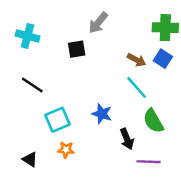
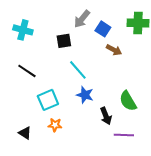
blue square: (163, 59) -> (103, 29), moved
cyan line: (137, 87) -> (78, 70), moved

